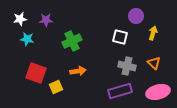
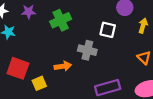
green cross: (72, 41) -> (61, 20), moved
gray cross: (127, 66) -> (87, 50), moved

